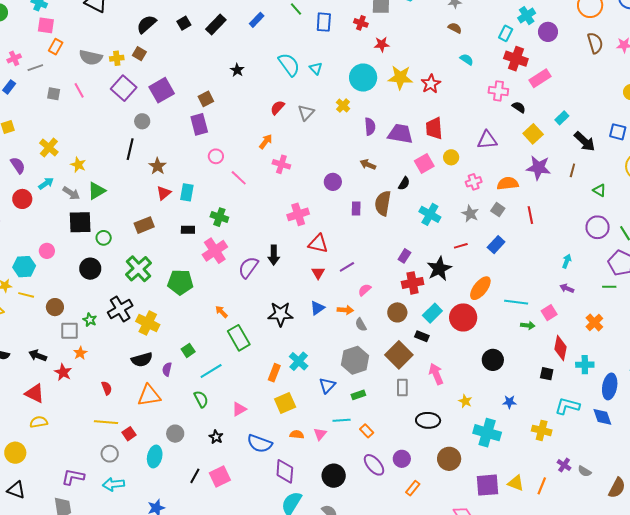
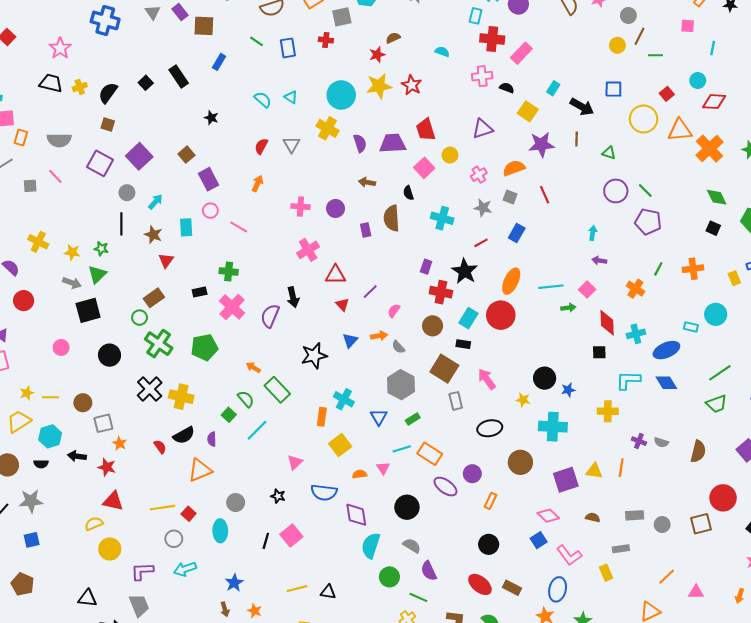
black rectangle: (216, 25) -> (179, 77), turned -65
brown semicircle: (455, 28) -> (393, 38), moved, turned -40
red star: (382, 44) -> (377, 55), moved
yellow cross: (117, 58) -> (80, 87), moved
cyan semicircle: (289, 65) -> (263, 100), size x0.7
yellow cross: (343, 106) -> (327, 128), size x1.5
purple rectangle: (199, 124) -> (208, 179), moved
pink cross: (281, 164) -> (300, 207), moved
cyan arrow: (46, 183) -> (155, 202), moved
black semicircle: (404, 183) -> (408, 193), turned 144
cyan rectangle: (187, 192) -> (186, 227), moved
green circle: (104, 238) -> (140, 318), moved
cyan hexagon: (24, 267) -> (50, 436), moved
red cross: (413, 283) -> (441, 292), turned 35
green line: (609, 287) -> (658, 269), moved, turned -48
green star: (90, 320) -> (101, 249), moved
black circle: (493, 360) -> (545, 378), moved
blue ellipse: (610, 386) -> (666, 350), turned 70
red semicircle: (107, 388) -> (160, 447), moved
red triangle: (35, 393) -> (113, 501), moved
green semicircle: (201, 399) -> (246, 399), moved
orange rectangle: (367, 431) -> (430, 454), size x1.6
yellow circle: (15, 453) -> (110, 549), moved

